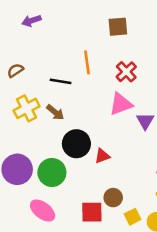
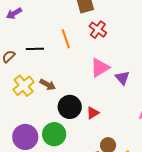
red cross: (126, 72) -> (98, 30), moved
black line: (61, 81) -> (35, 49), moved

